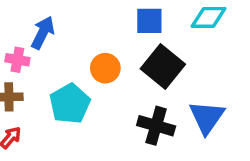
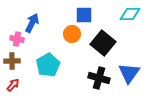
blue square: (149, 21) -> (84, 15), moved
orange circle: (105, 68) -> (72, 34), moved

